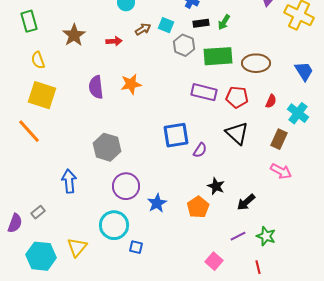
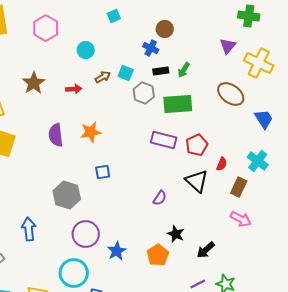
brown ellipse: (256, 63) -> (231, 94), moved, turned 36
red pentagon: (237, 97) -> (197, 145), turned -30
red semicircle: (271, 101) -> (222, 164), moved
blue square: (176, 135) -> (103, 172), moved, size x0.6

